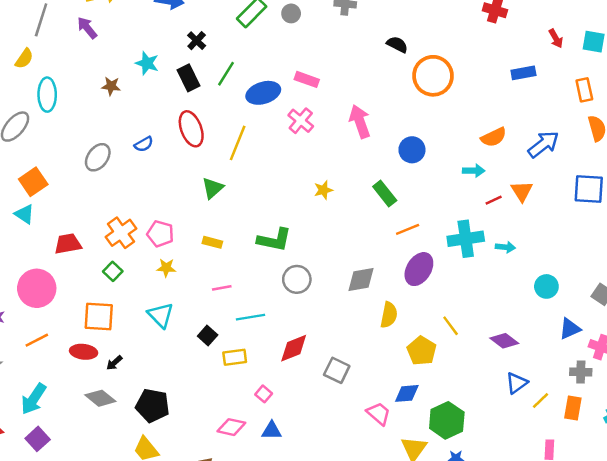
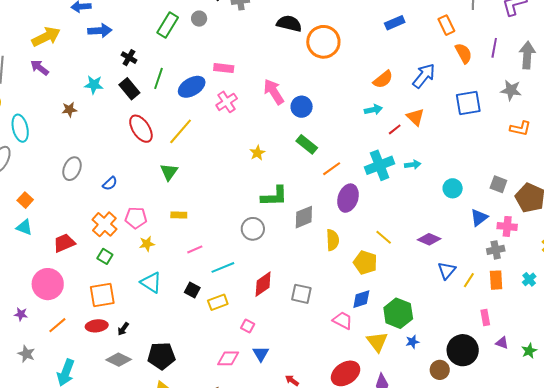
black semicircle: (397, 44) -> (289, 24), size x1.4
pink cross: (301, 121) -> (227, 102), turned 30
yellow line: (238, 143) -> (181, 131), turned 32
blue semicircle: (144, 144) -> (110, 183), moved
blue circle: (412, 150) -> (302, 107), moved
orange square: (33, 182) -> (25, 200), size x0.7
green L-shape: (274, 240) -> (274, 196), moved
blue triangle: (272, 431) -> (261, 354), turned -48

